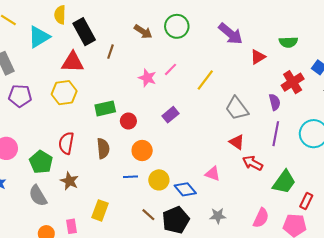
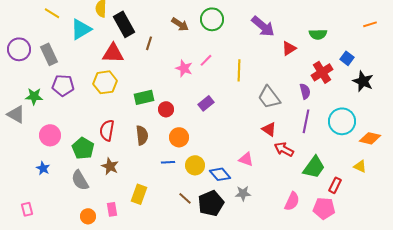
yellow line: (205, 80) -> (239, 70), turned -35
gray star: (218, 216) -> (243, 193), moved

